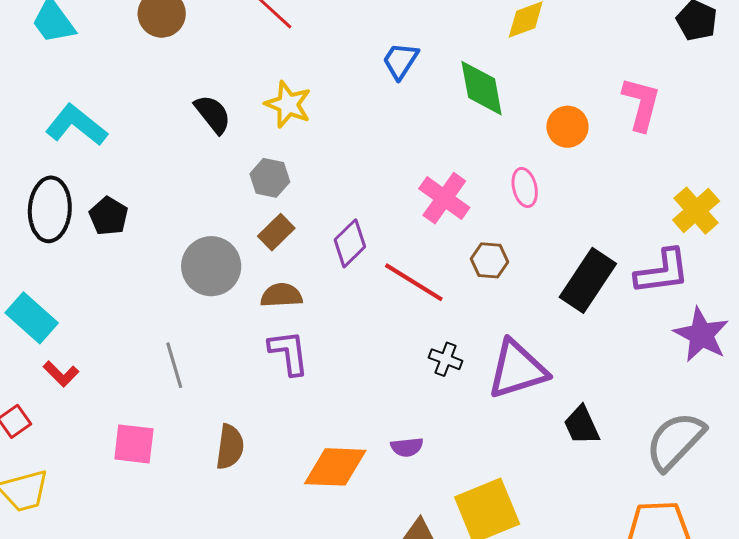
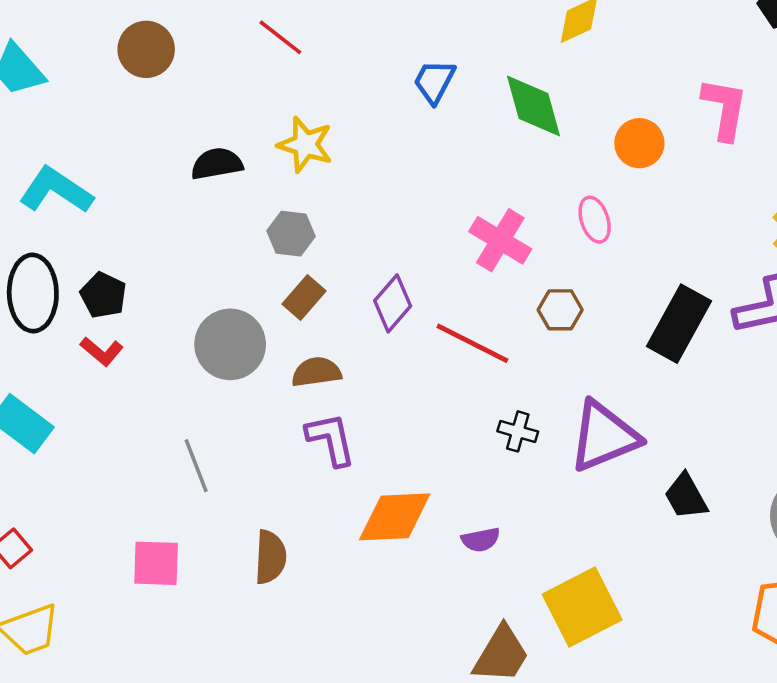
black semicircle: (213, 114) -> (217, 164), turned -57
red L-shape: (61, 374) -> (102, 351), moved
orange diamond: (335, 467) -> (395, 517), moved

